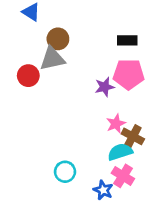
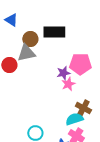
black rectangle: (127, 40) -> (54, 32), moved, size x1.5
pink star: (116, 124) -> (68, 84), moved

